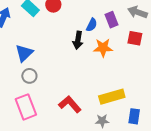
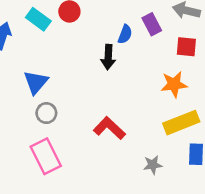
orange star: (103, 48) -> (174, 84), moved
yellow rectangle: (112, 97) -> (181, 123), moved
red L-shape: (70, 104) -> (109, 128), moved

